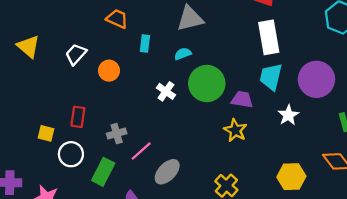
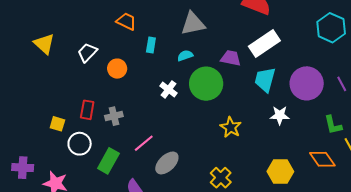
white rectangle: (269, 37) -> (264, 44), turned 64
purple trapezoid: (242, 100) -> (231, 58), moved
white star: (288, 115) -> (280, 115), turned 30
gray cross: (117, 134) -> (114, 116), moved

